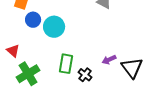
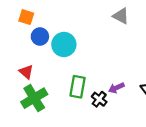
red triangle: (13, 51) -> (26, 72), moved
purple arrow: (109, 60) -> (116, 88), moved

